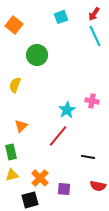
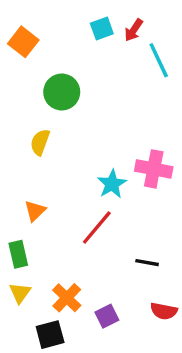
red arrow: (94, 14) -> (134, 30), moved
yellow semicircle: (15, 85) -> (40, 142), moved
pink cross: (92, 101) -> (154, 169), size x1.5
yellow triangle: (12, 175) -> (20, 293), turned -40
purple square: (64, 189) -> (107, 316), turned -32

